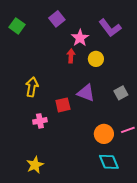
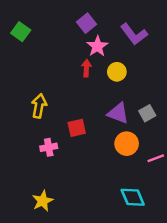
purple square: (57, 19) -> (86, 23), moved
purple triangle: (86, 93) -> (118, 113), moved
orange circle: (104, 134) -> (127, 144), moved

